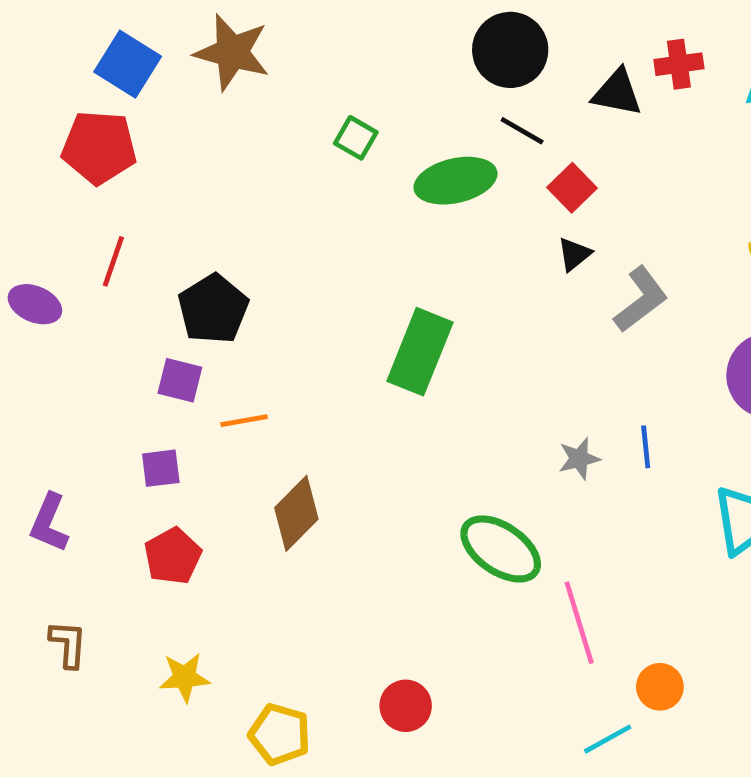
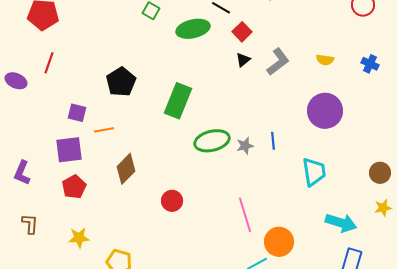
gray L-shape: (641, 299) -> (278, 62), moved
black pentagon: (213, 309) -> (121, 82), moved
purple square: (161, 468) -> (69, 150), size x1.6
green ellipse: (501, 549) -> (212, 141), moved, turned -48
orange circle: (660, 687) -> (279, 242), size x1.5
red circle: (406, 706) -> (172, 201), moved

